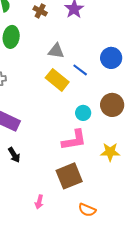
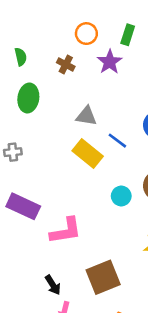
pink L-shape: (74, 140) -> (66, 231), moved
black arrow: (14, 155) -> (53, 285), moved

